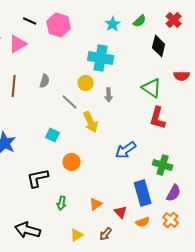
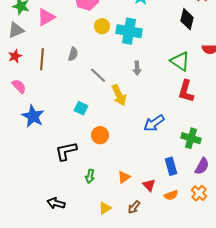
yellow circle: (86, 83) -> (102, 26), moved
blue rectangle: (143, 193) -> (171, 166), size x0.7
black arrow: (28, 230) -> (56, 203), size x0.7

